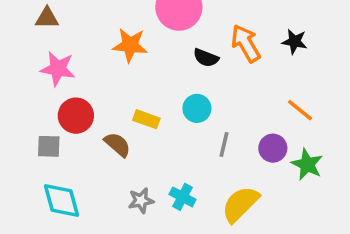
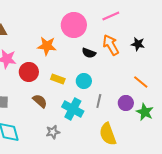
red circle: (76, 116) -> (29, 72), moved
yellow rectangle: (146, 119) -> (58, 79), moved
cyan cross: (182, 197) -> (73, 109), moved, size x1.5
yellow semicircle: (240, 204) -> (108, 134), turned -65

